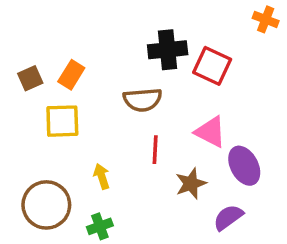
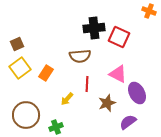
orange rectangle: (71, 75) -> (46, 73), moved
yellow square: (62, 121) -> (20, 68), moved, turned -35
yellow arrow: (102, 176) -> (67, 99), moved, turned -120

